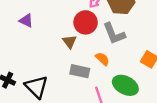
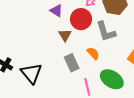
purple triangle: (26, 20) -> (56, 11), moved
gray rectangle: (80, 71) -> (72, 63), turned 48

